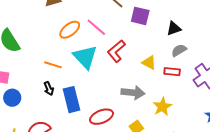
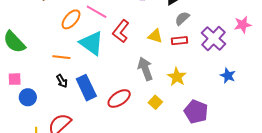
gray arrow: (133, 93) -> (145, 69), turned -105

